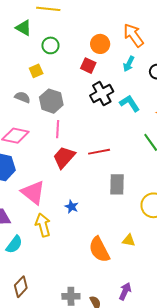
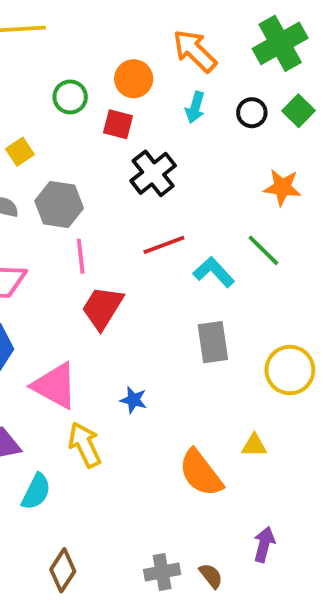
green circle: (50, 45) -> (70, 97), moved
cyan L-shape: (130, 103) -> (214, 272), moved
red line: (99, 152) -> (164, 245), moved

